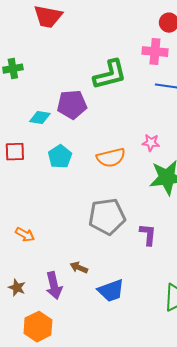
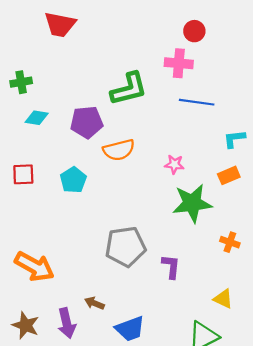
cyan diamond: (40, 118) -> (37, 118), moved
orange semicircle: (111, 158) -> (119, 150), moved
orange arrow: (25, 235) -> (34, 267), size x1.8
brown star: (17, 288) -> (26, 325), size x1.4

